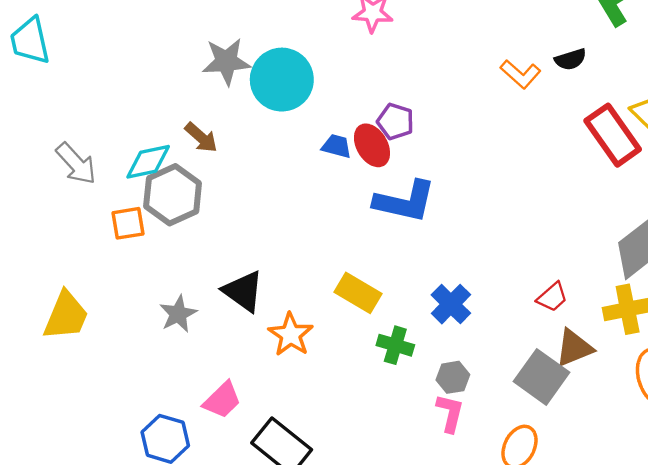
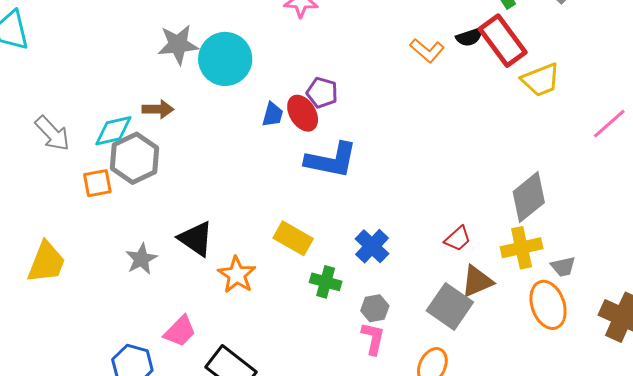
red rectangle: (613, 135) -> (503, 41), moved
brown arrow: (201, 137) -> (158, 109), turned -40
blue trapezoid: (337, 146) -> (273, 114), turned 92

